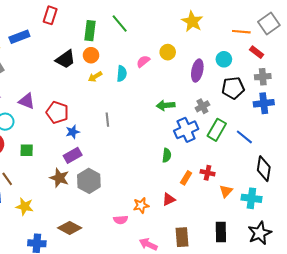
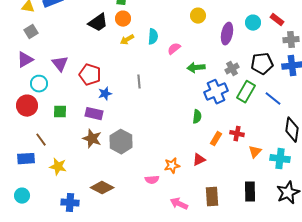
red rectangle: (257, 52) -> (277, 20), moved
pink semicircle: (143, 61) -> (174, 49), moved
black pentagon: (233, 88) -> (262, 64), moved
purple triangle: (27, 101) -> (60, 64), turned 30
purple rectangle: (73, 155) -> (94, 114), moved, turned 42

